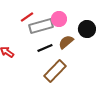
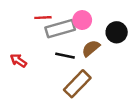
red line: (27, 17) -> (43, 18), turned 32
black line: (45, 48) -> (65, 56), turned 35

